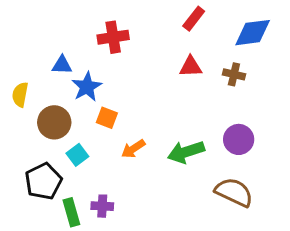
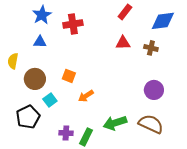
blue star: (87, 87) -> (42, 15), moved
green arrow: (186, 152) -> (115, 123), moved
green rectangle: (71, 212) -> (86, 137), moved, turned 42

